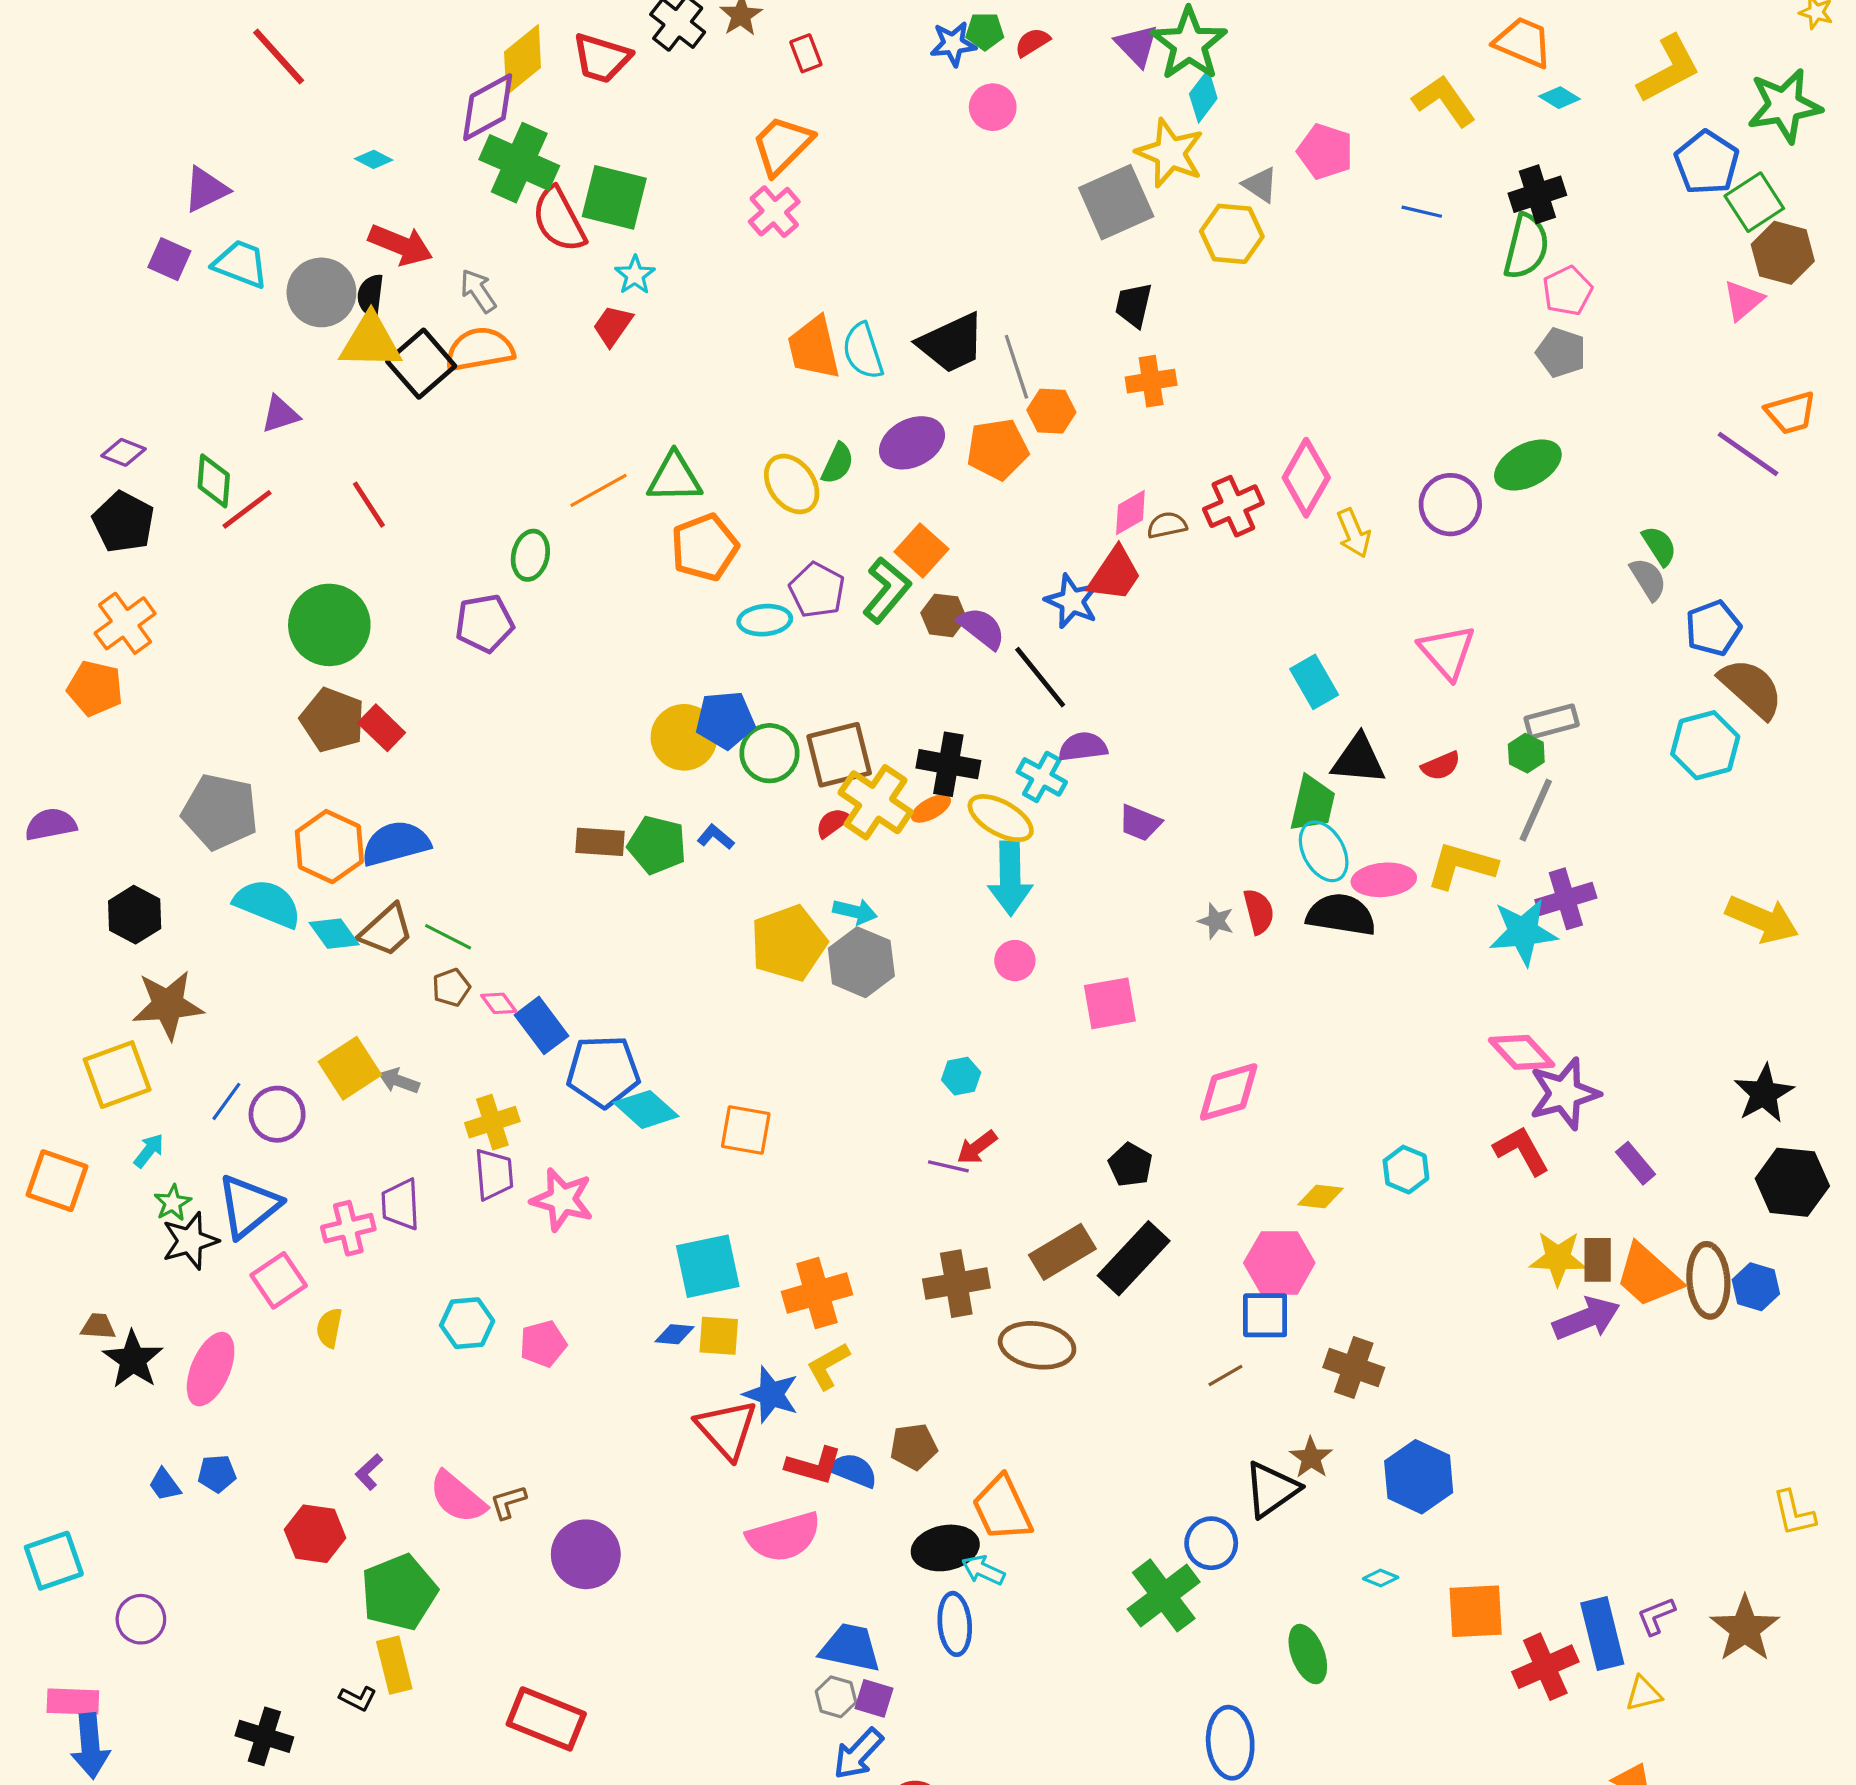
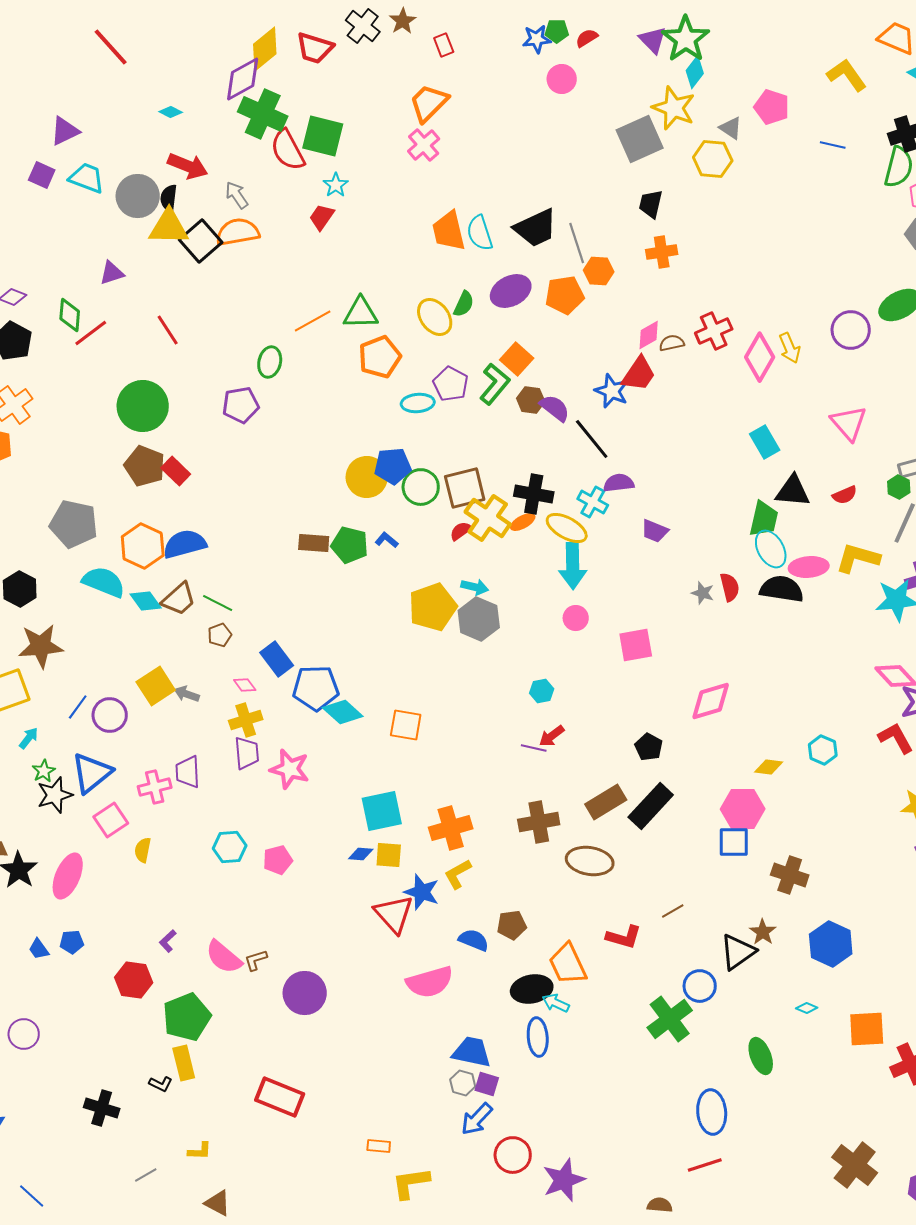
pink diamond: (1306, 478) -> (760, 357), moved
pink diamond: (499, 1003) -> (245, 685), moved
brown line: (1225, 1375) -> (673, 911), moved
red L-shape: (814, 1466) -> (624, 937), moved

